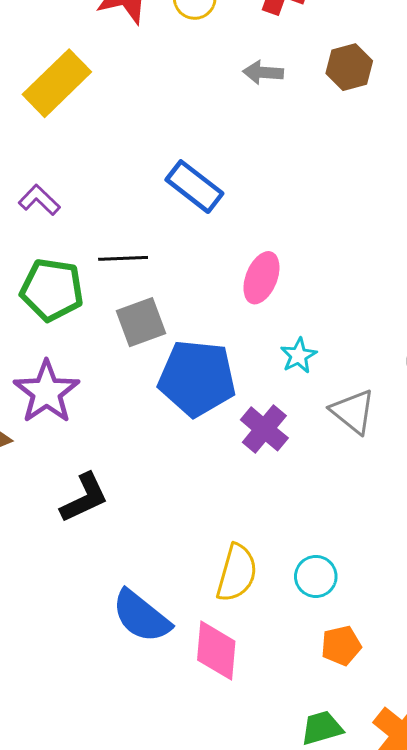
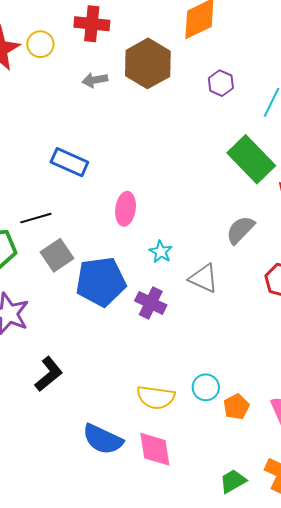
brown hexagon: (349, 67) -> (148, 63), size x1.6
yellow semicircle: (237, 573) -> (156, 397), turned 96
orange pentagon: (341, 646) -> (236, 407), moved

